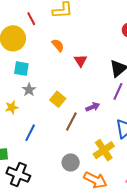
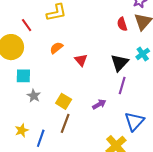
orange semicircle: (58, 45) -> (56, 48), turned -80
yellow star: (12, 107) -> (22, 130), moved
brown line: (71, 122) -> (65, 123), moved

